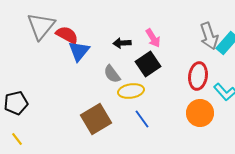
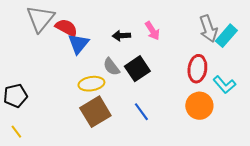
black square: (148, 64) -> (137, 69), moved
yellow ellipse: (131, 91) -> (91, 84), moved

